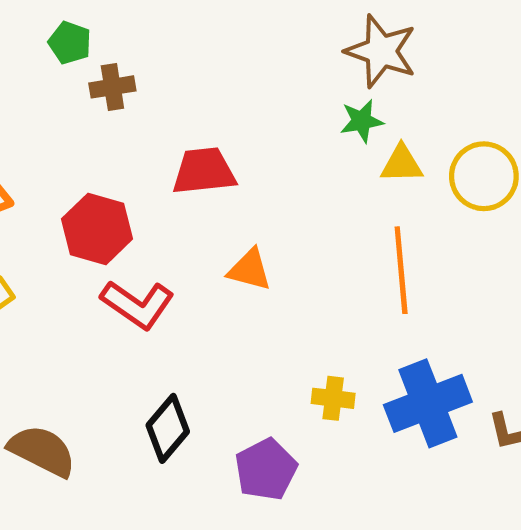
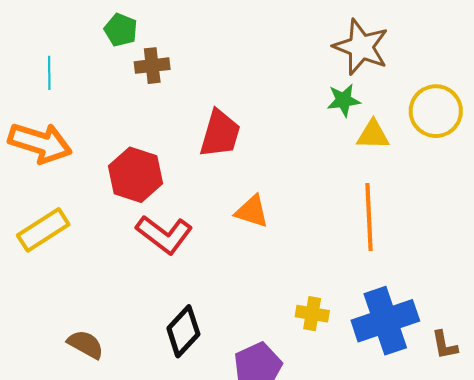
red trapezoid: (204, 171) -> (220, 134), turned 110
yellow circle: (484, 176) -> (436, 111), moved
brown semicircle: (42, 451) -> (86, 344), size x0.7

